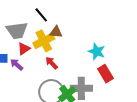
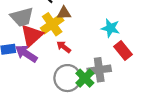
red triangle: (24, 49) -> (32, 35), size x1.6
purple arrow: (17, 65) -> (26, 54), size x1.5

